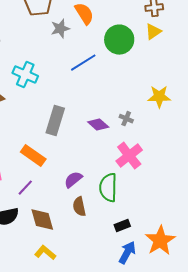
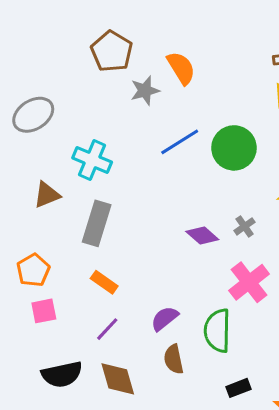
green circle: (119, 40) -> (234, 148), moved
gray cross: (126, 119) -> (245, 226), turned 32
gray rectangle: (55, 121) -> (97, 223), moved
orange rectangle: (33, 156) -> (104, 282), size x0.7
purple line: (25, 188) -> (107, 329), moved

